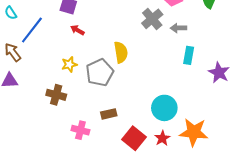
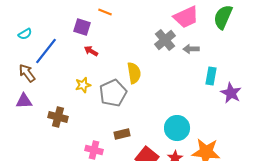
cyan semicircle: (11, 13) -> (25, 34), turned -88
cyan rectangle: (189, 55) -> (211, 76), moved
brown cross: (56, 95) -> (58, 117), moved

